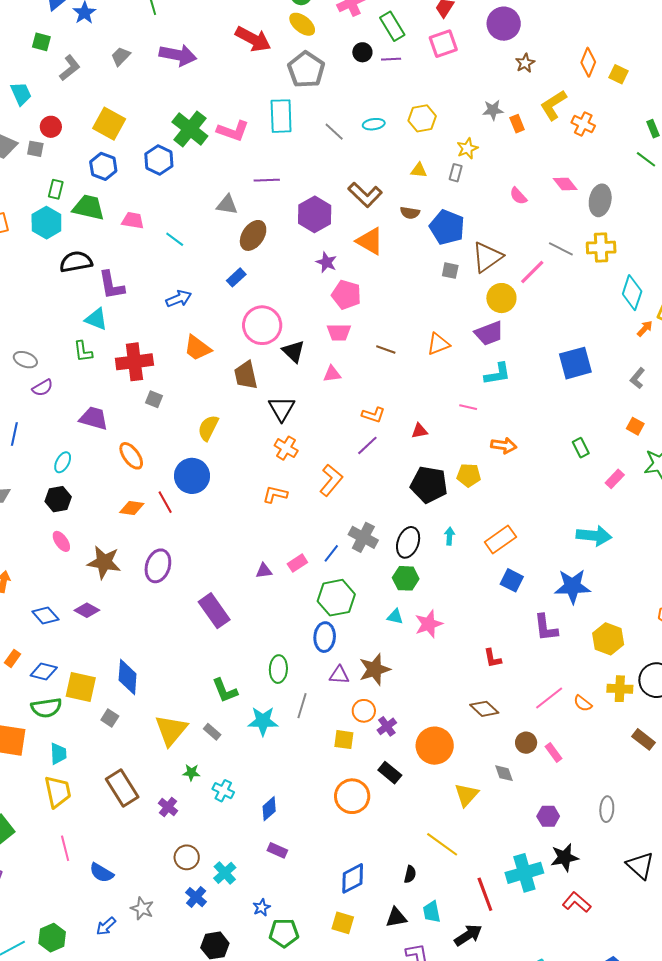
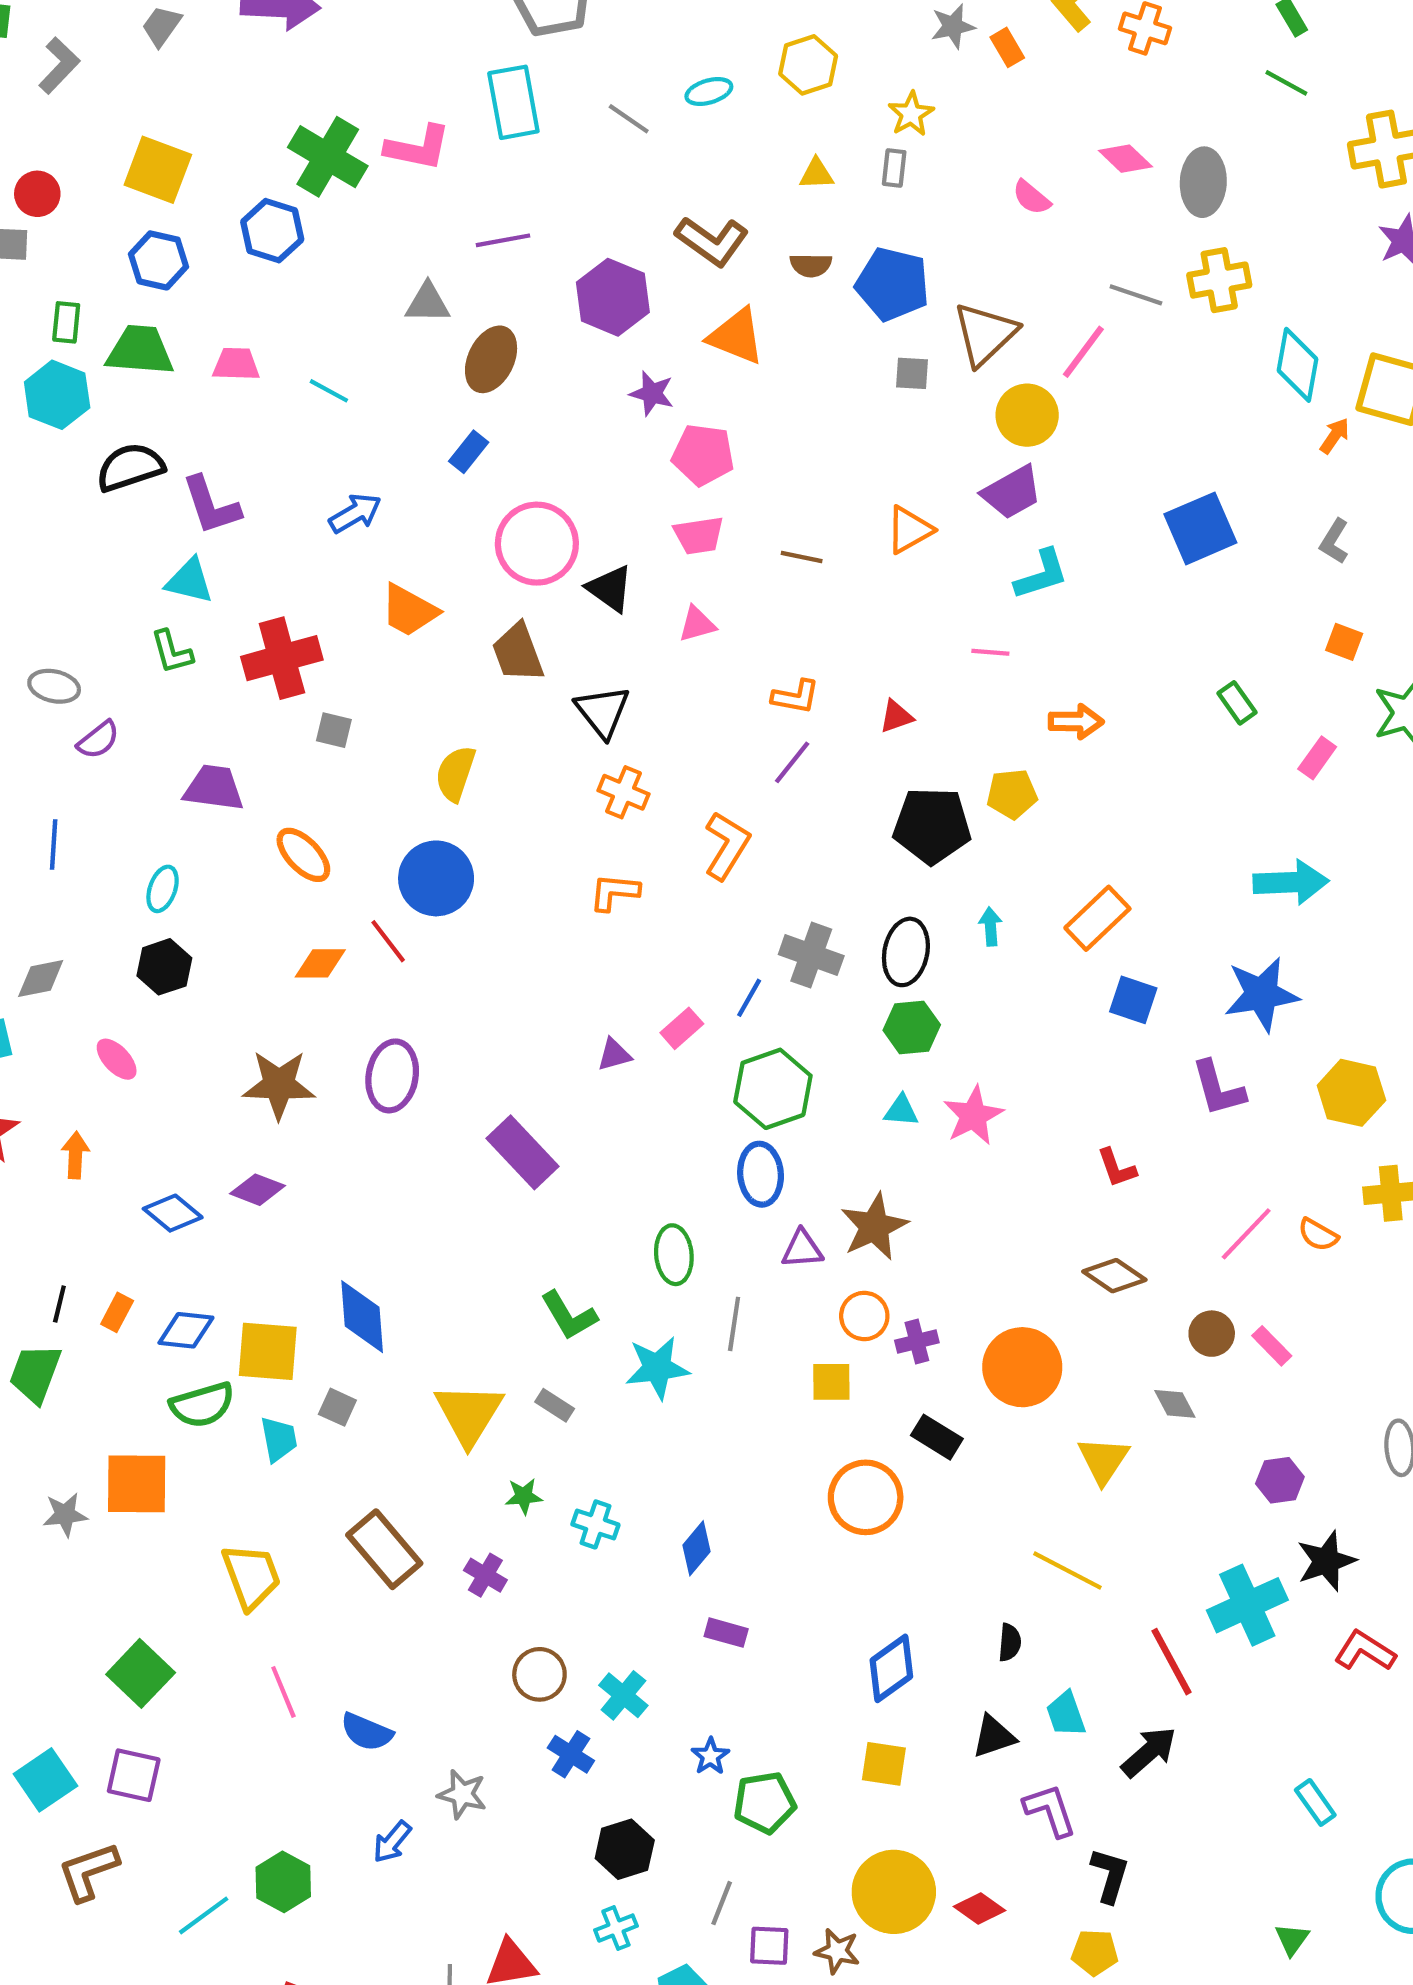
pink ellipse: (61, 541) -> (117, 1059), moved
purple cross: (387, 726) -> (917, 1341), turned 30
cyan trapezoid: (58, 754) -> (279, 1439), moved

